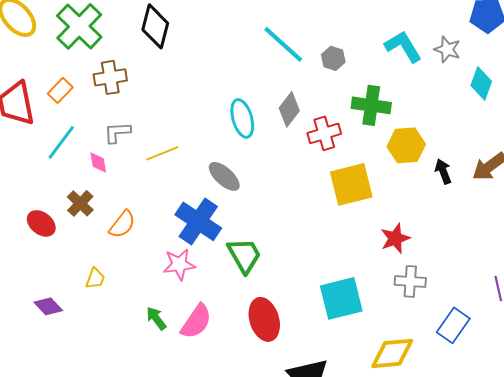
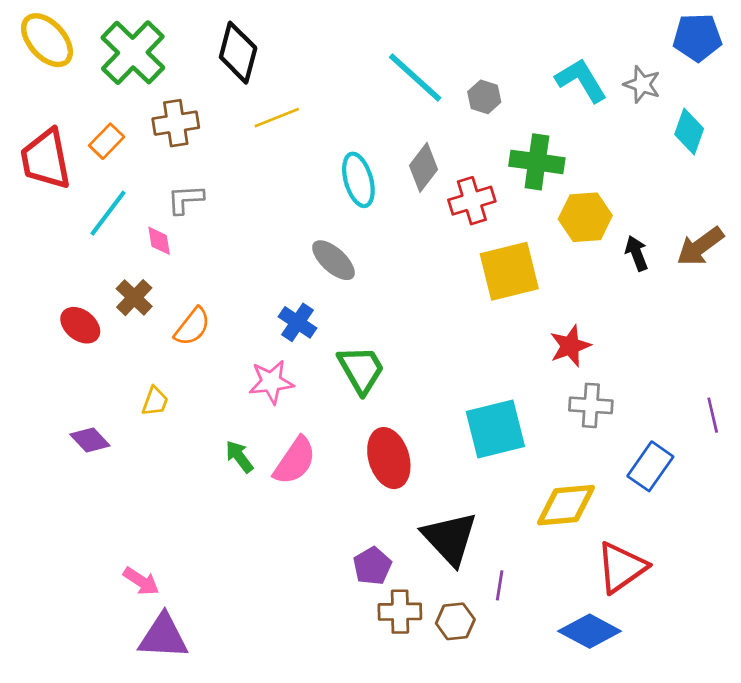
yellow line: (162, 153) -> (277, 118), moved
blue cross: (198, 221) -> (298, 322), size x0.6

